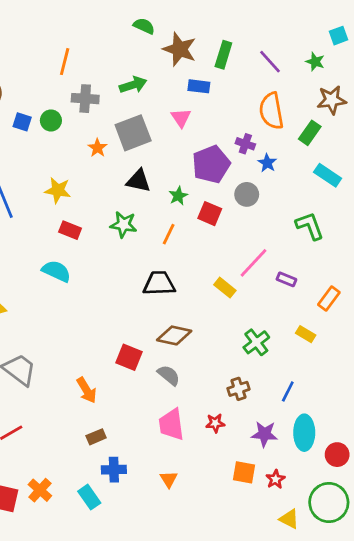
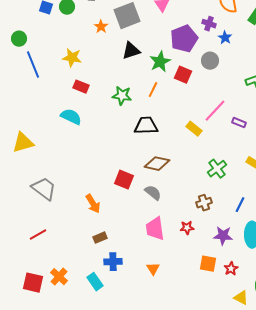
black triangle: (139, 181) -> (131, 51), turned -30
green star: (178, 196) -> (160, 62), size x1.5
green star: (123, 225) -> (122, 96), moved

